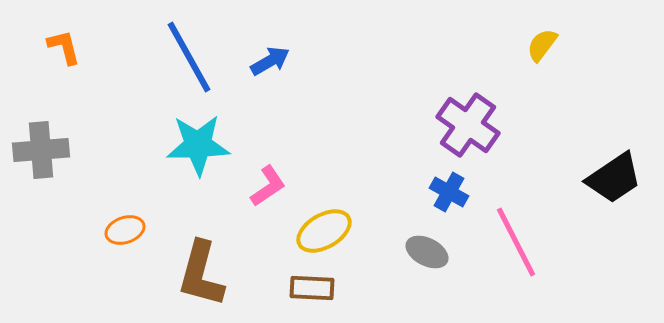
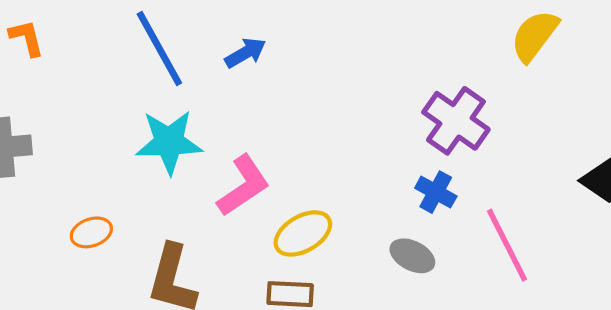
yellow semicircle: (542, 45) -> (535, 36), size x1.5
pink L-shape: (268, 186) -> (243, 186), size x1.4

